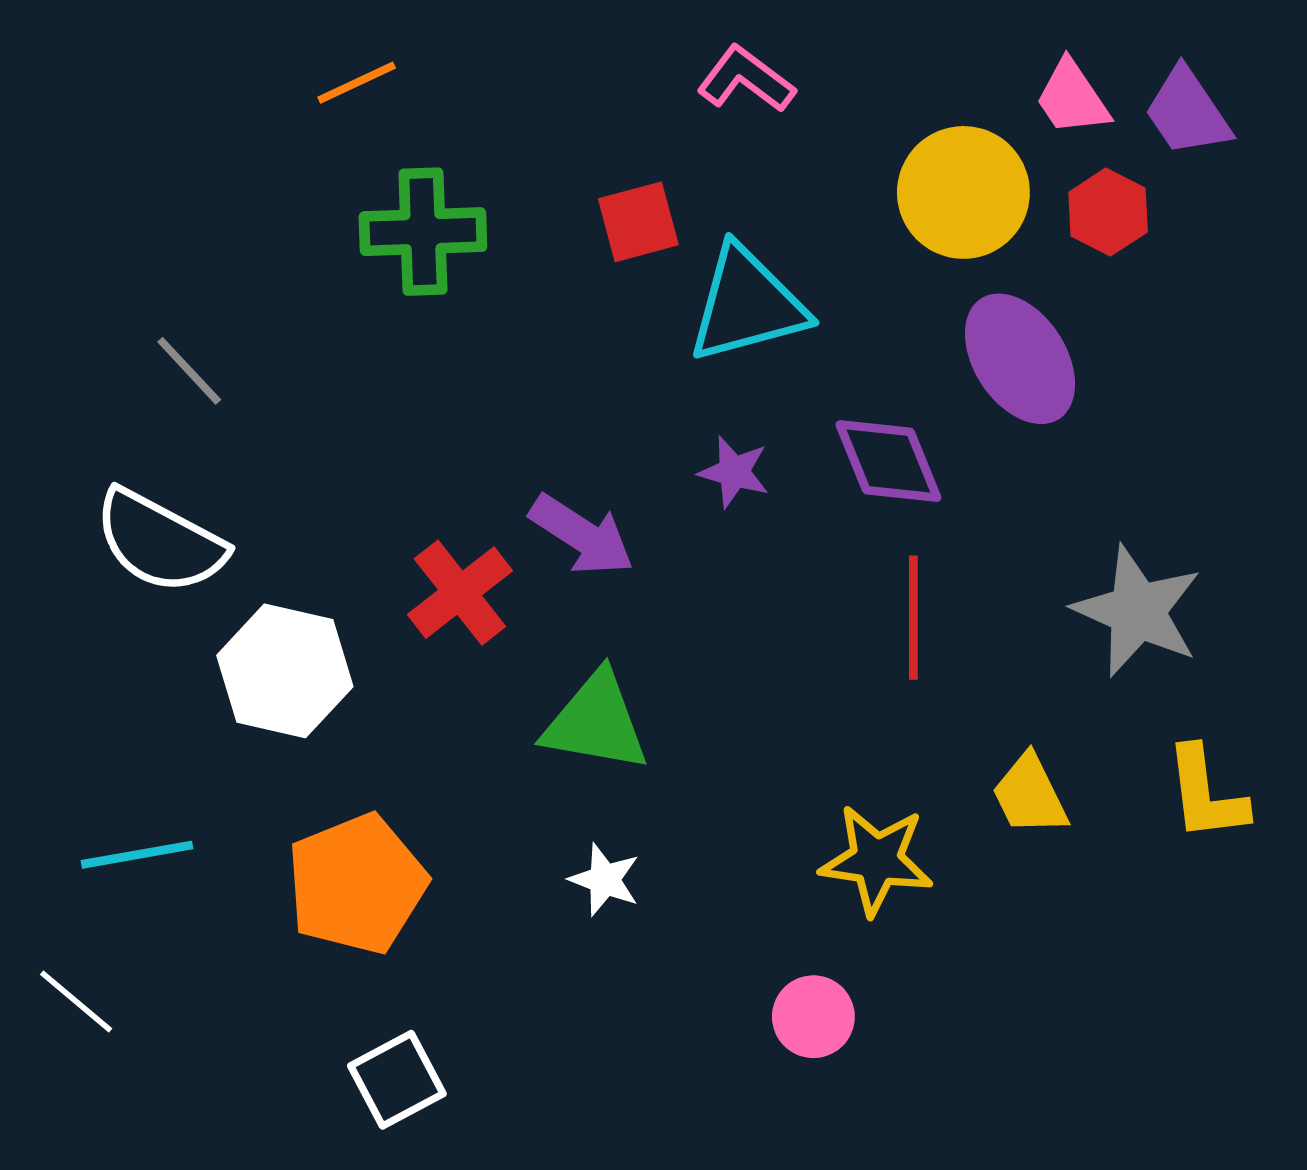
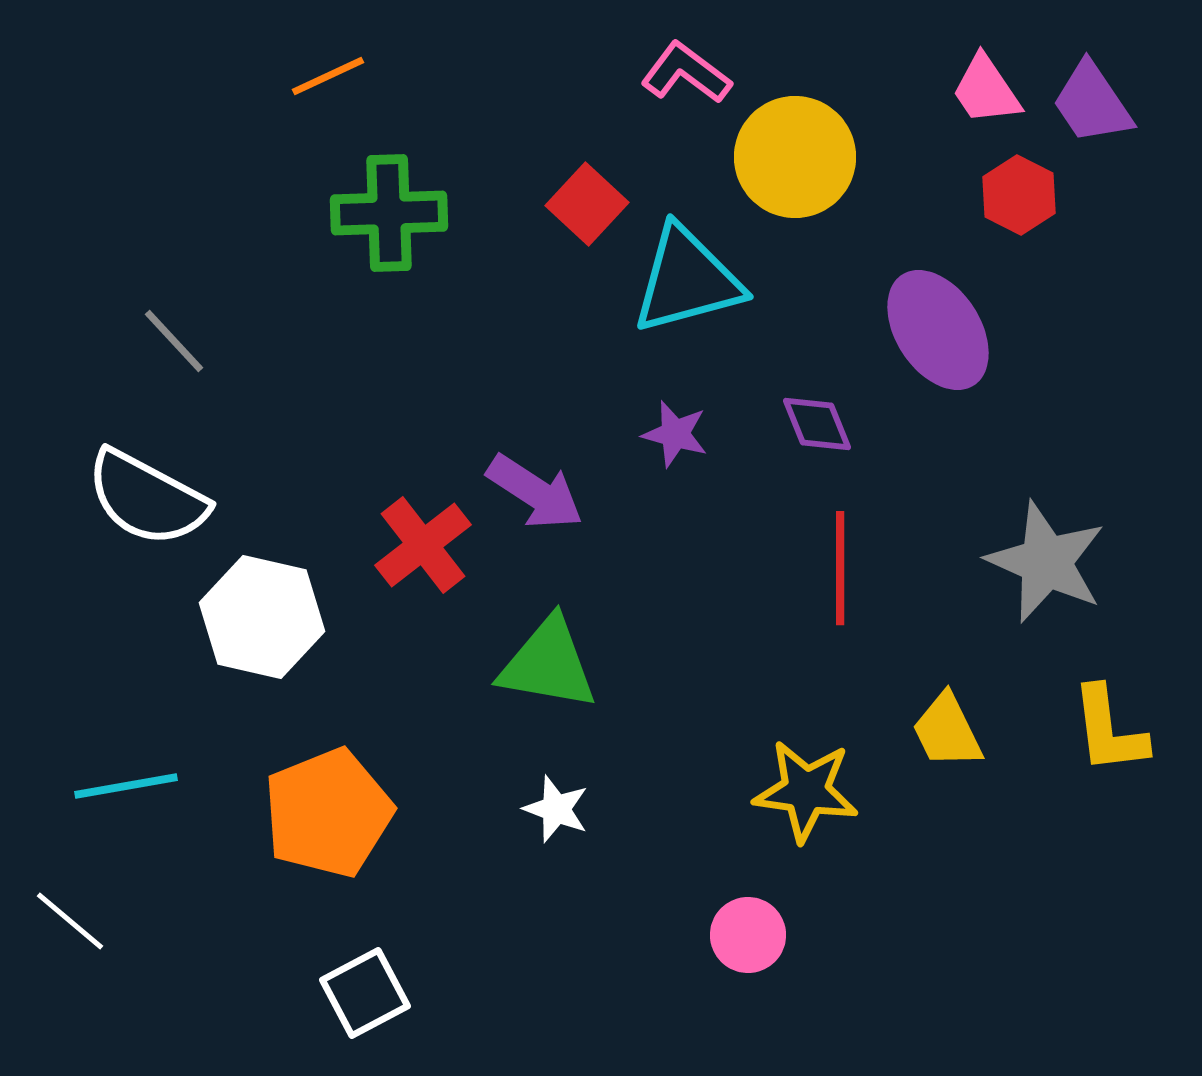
yellow circle: (963, 192) -> (795, 157), moved
red square: (638, 222) -> (587, 204), turned -32
purple diamond: (888, 461) -> (817, 424), size x0.7

